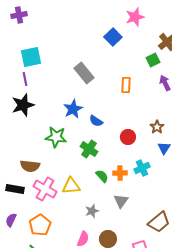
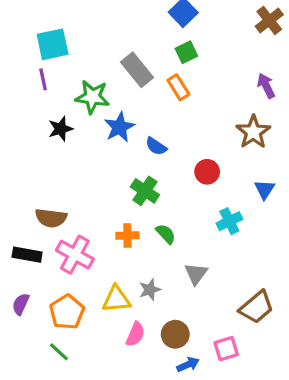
green square: (153, 60) -> (186, 52), moved
orange rectangle: (126, 85) -> (178, 87), moved, turned -35
black star: (23, 105) -> (61, 129), moved, size x0.7
brown star: (157, 127) -> (253, 132), moved, size x1.5
green star: (56, 137) -> (92, 97), moved
orange cross: (120, 173) -> (127, 235), moved
yellow triangle: (71, 186) -> (116, 299), moved

